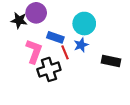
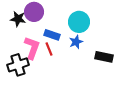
red line: (65, 52) -> (49, 49), moved
black cross: (49, 69) -> (18, 65), moved

